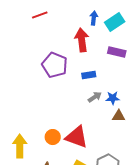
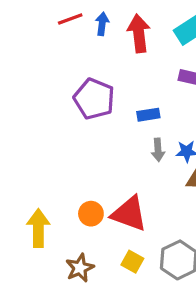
blue arrow: (94, 18) -> (102, 24), moved
red arrow: (82, 40) -> (139, 33), moved
gray arrow: (95, 97) -> (158, 150), turned 120

